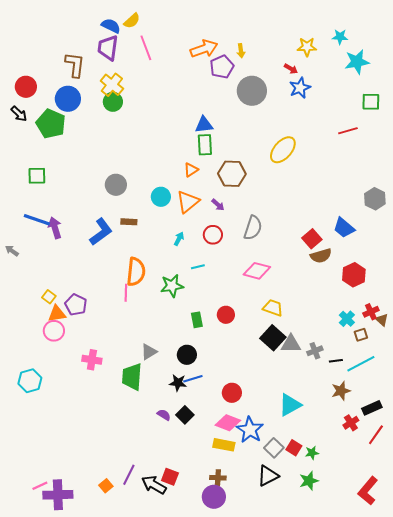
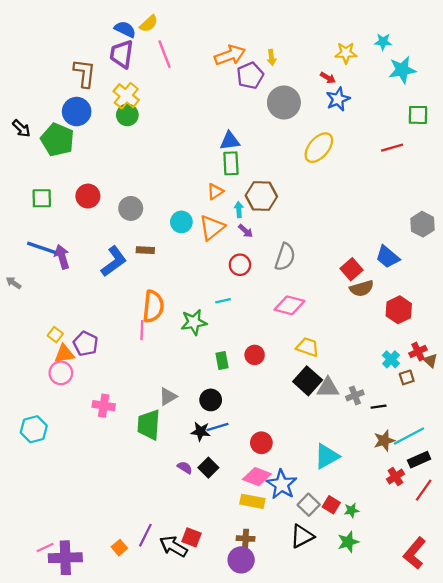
red circle: (26, 87) -> (88, 196), moved
yellow ellipse: (283, 150) -> (319, 148), moved
cyan arrow: (179, 239) -> (239, 210), moved, turned -32
cyan line: (361, 364) -> (409, 436), moved

